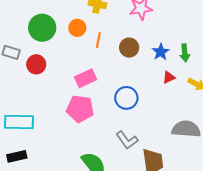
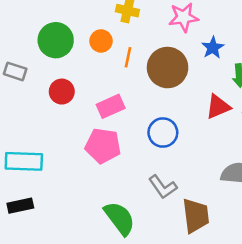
brown circle: (129, 48) -> (168, 68), size x1.6
blue star: (161, 52) -> (213, 48), moved
red circle: (36, 64) -> (62, 92), moved
red triangle: (169, 77) -> (218, 107), size x1.5

